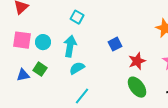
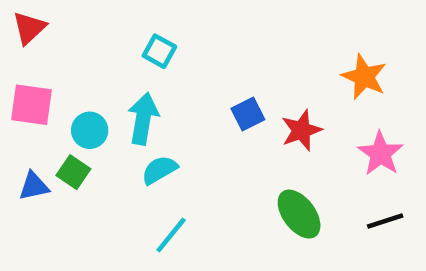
cyan circle: (43, 42) -> (90, 130), moved
red star: (137, 61) -> (301, 130), moved

